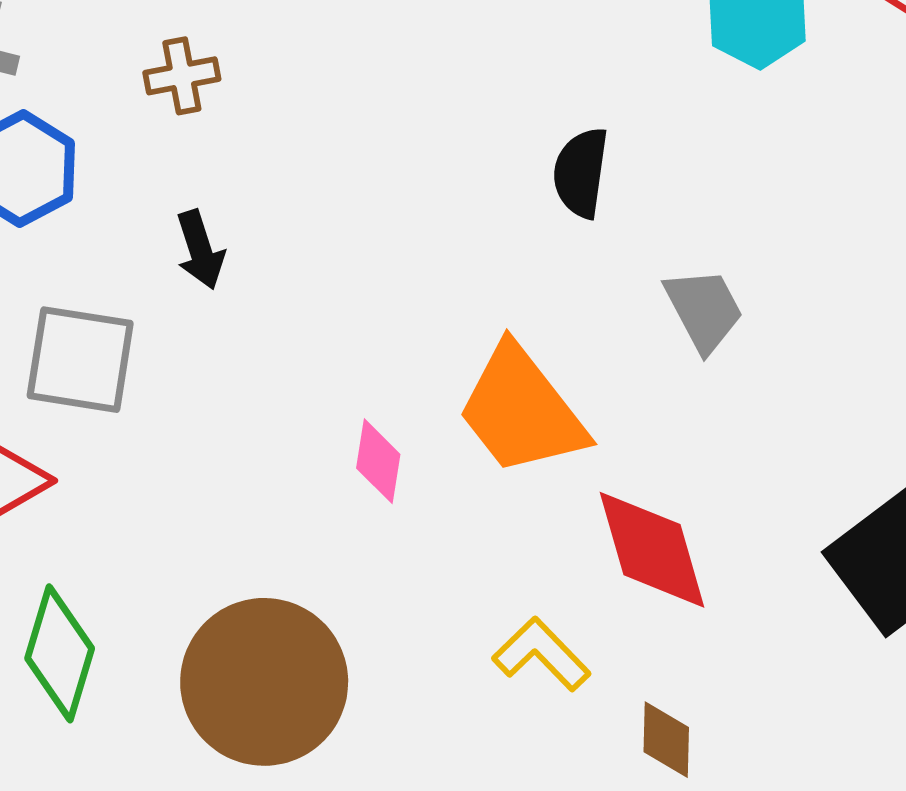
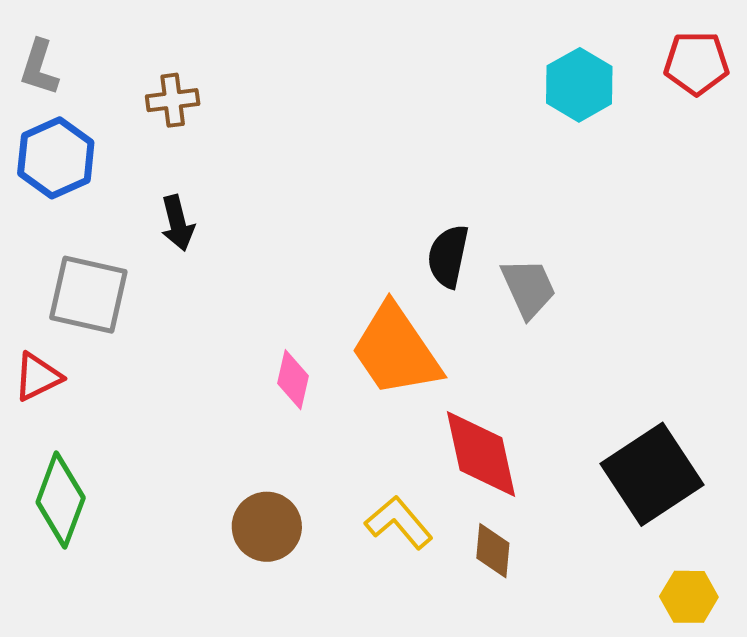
black semicircle: (581, 173) -> (448, 256), moved
brown circle: (264, 682) -> (267, 527), moved, size x0.6
brown diamond: (666, 740) -> (493, 551), moved

